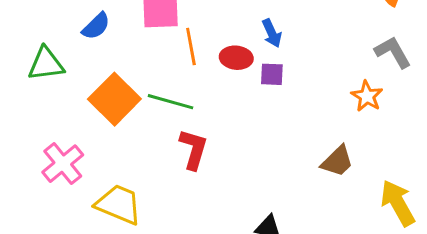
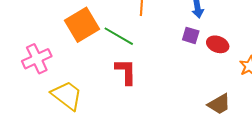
red ellipse: (236, 58) -> (218, 44), moved
red L-shape: (193, 149) -> (126, 72), turned -32

